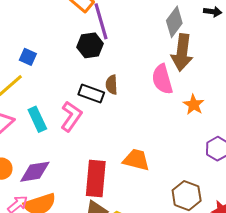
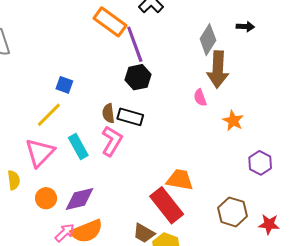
black hexagon: (90, 45) -> (138, 77), moved
pink semicircle: (162, 79) -> (200, 98), size x0.6
brown semicircle: (112, 85) -> (108, 113), moved
red rectangle: (96, 178) -> (167, 205), moved, turned -39

